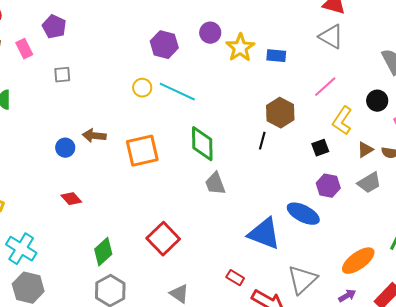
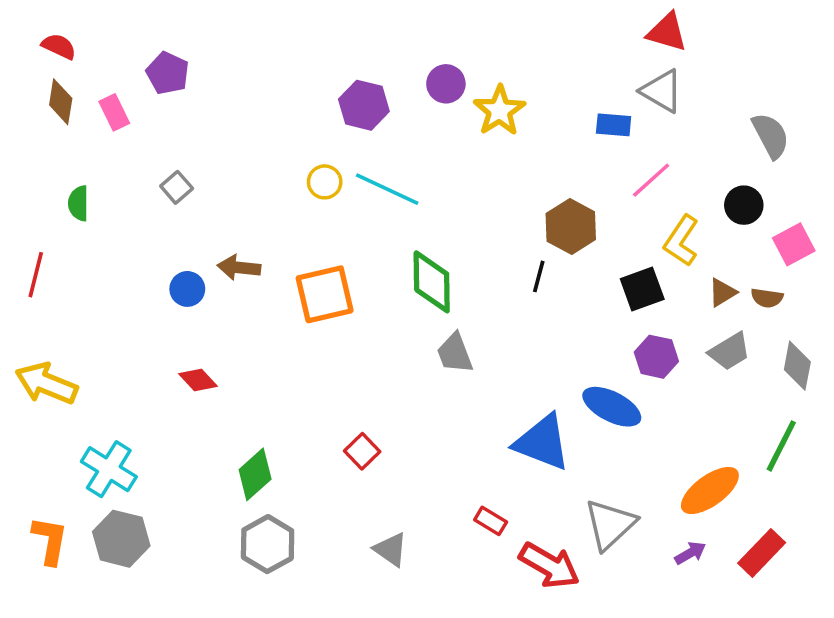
blue rectangle: (276, 56) -> (614, 125), moved
gray square: (62, 75) -> (177, 187), moved, turned -36
black square: (320, 148) -> (642, 289), size x1.4
red square: (163, 239) -> (362, 451), size x0.6

